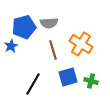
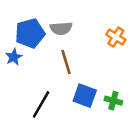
orange cross: (81, 44) -> (116, 37), moved, size x0.7
blue square: (68, 77) -> (85, 96), turned 36

